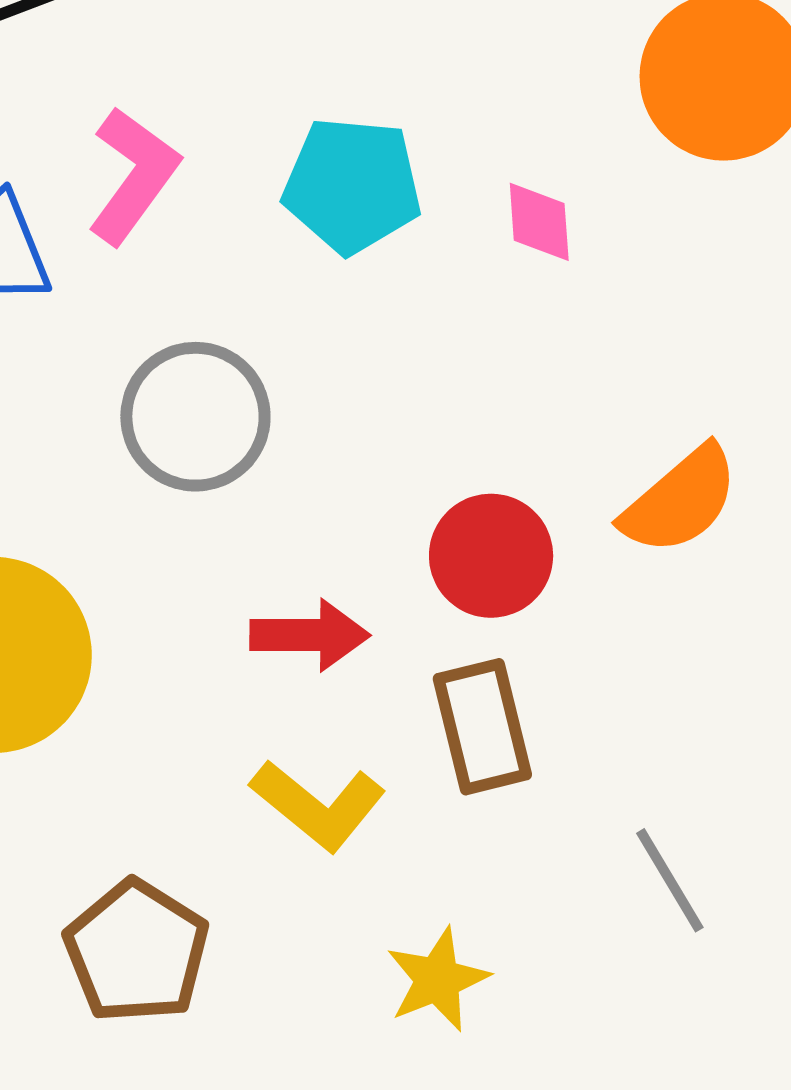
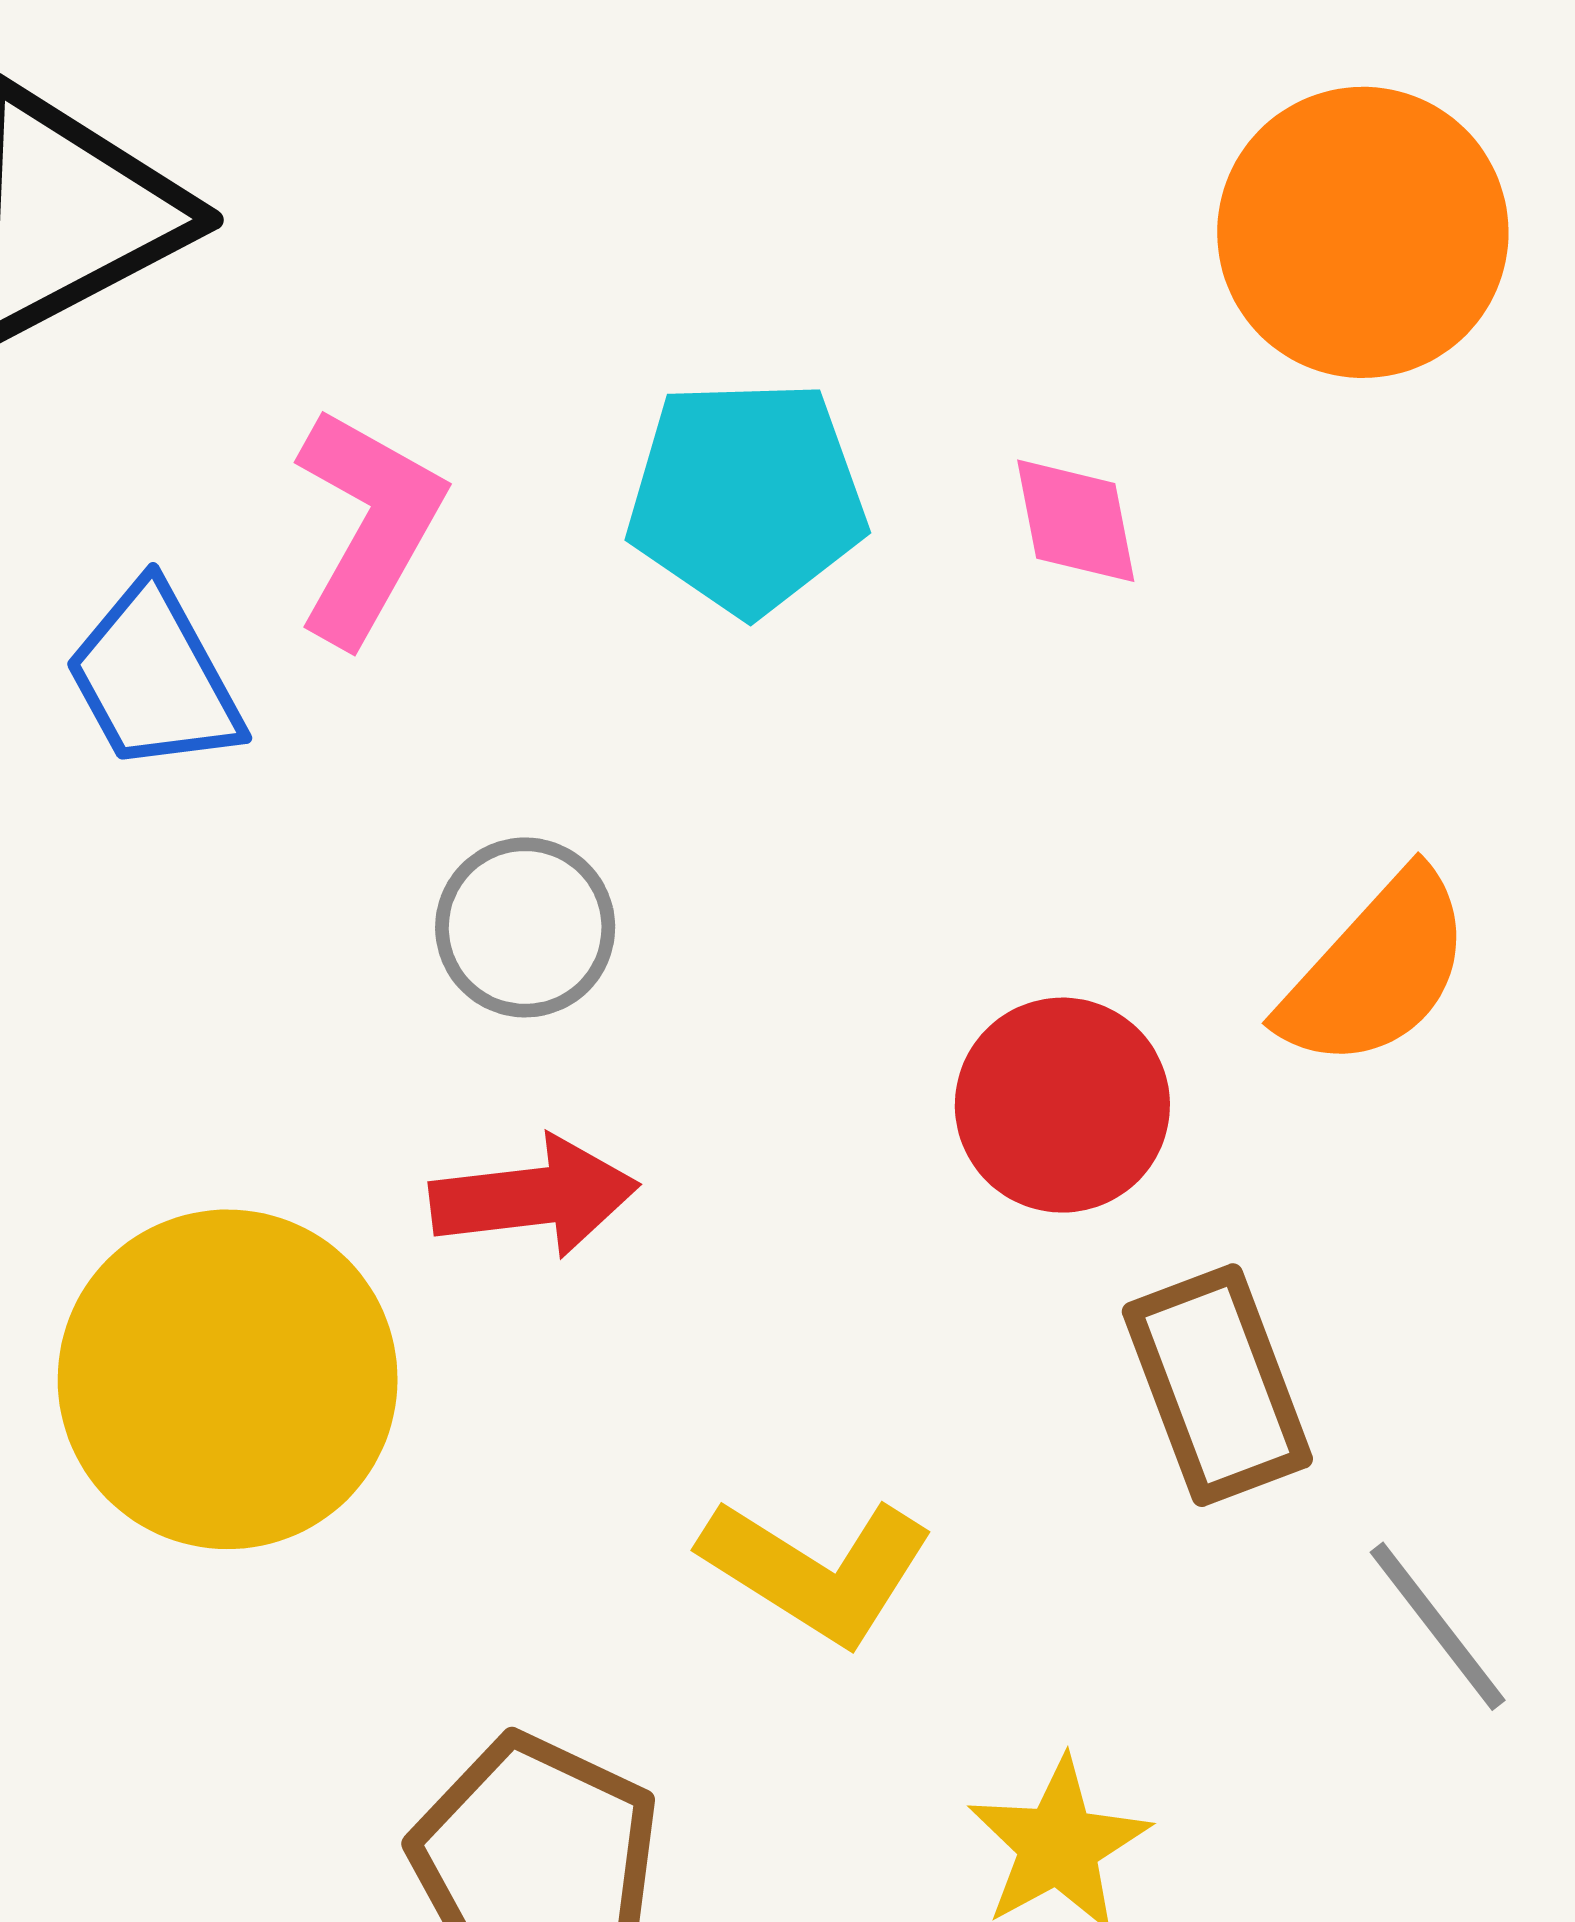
gray circle: (195, 417) -> (525, 927), size x0.7
red arrow: (310, 635) -> (534, 1197), moved
brown rectangle: (482, 727) -> (1217, 1385), moved

